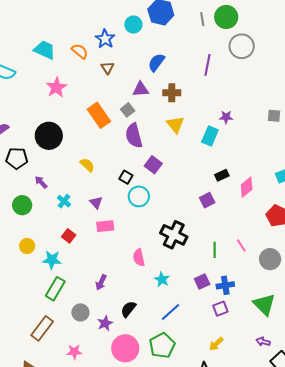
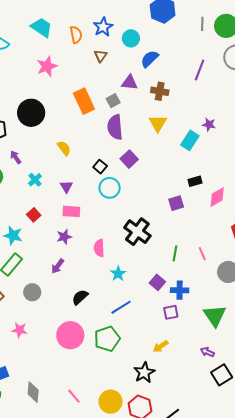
cyan circle: (133, 25) -> (131, 38), moved
orange semicircle: (80, 51) -> (76, 35), turned 30
purple square: (202, 281) -> (157, 282), turned -35
purple star: (105, 323) -> (64, 237), moved

